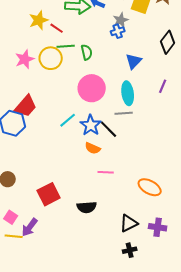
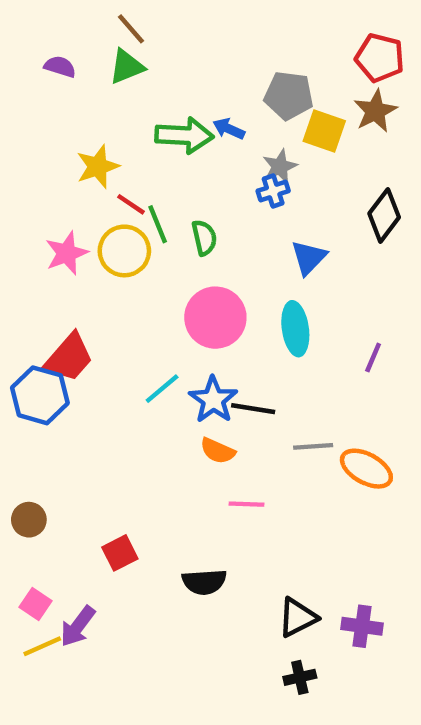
red line: (57, 28) -> (131, 204), moved
green line: (66, 46) -> (158, 224), turned 72
purple line: (163, 86) -> (373, 358), moved
gray line: (124, 113) -> (313, 446), moved
black line: (109, 129) -> (253, 409), turned -36
orange ellipse: (150, 187) -> (366, 469), moved
red square: (49, 194) -> (120, 553), size x0.7
yellow line: (14, 236) -> (42, 646), turned -30

